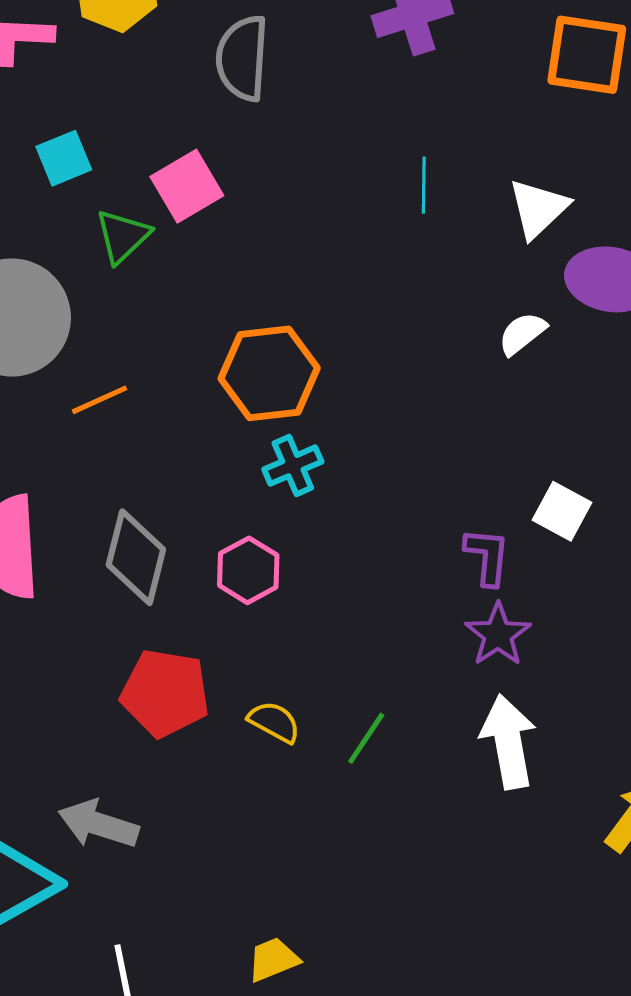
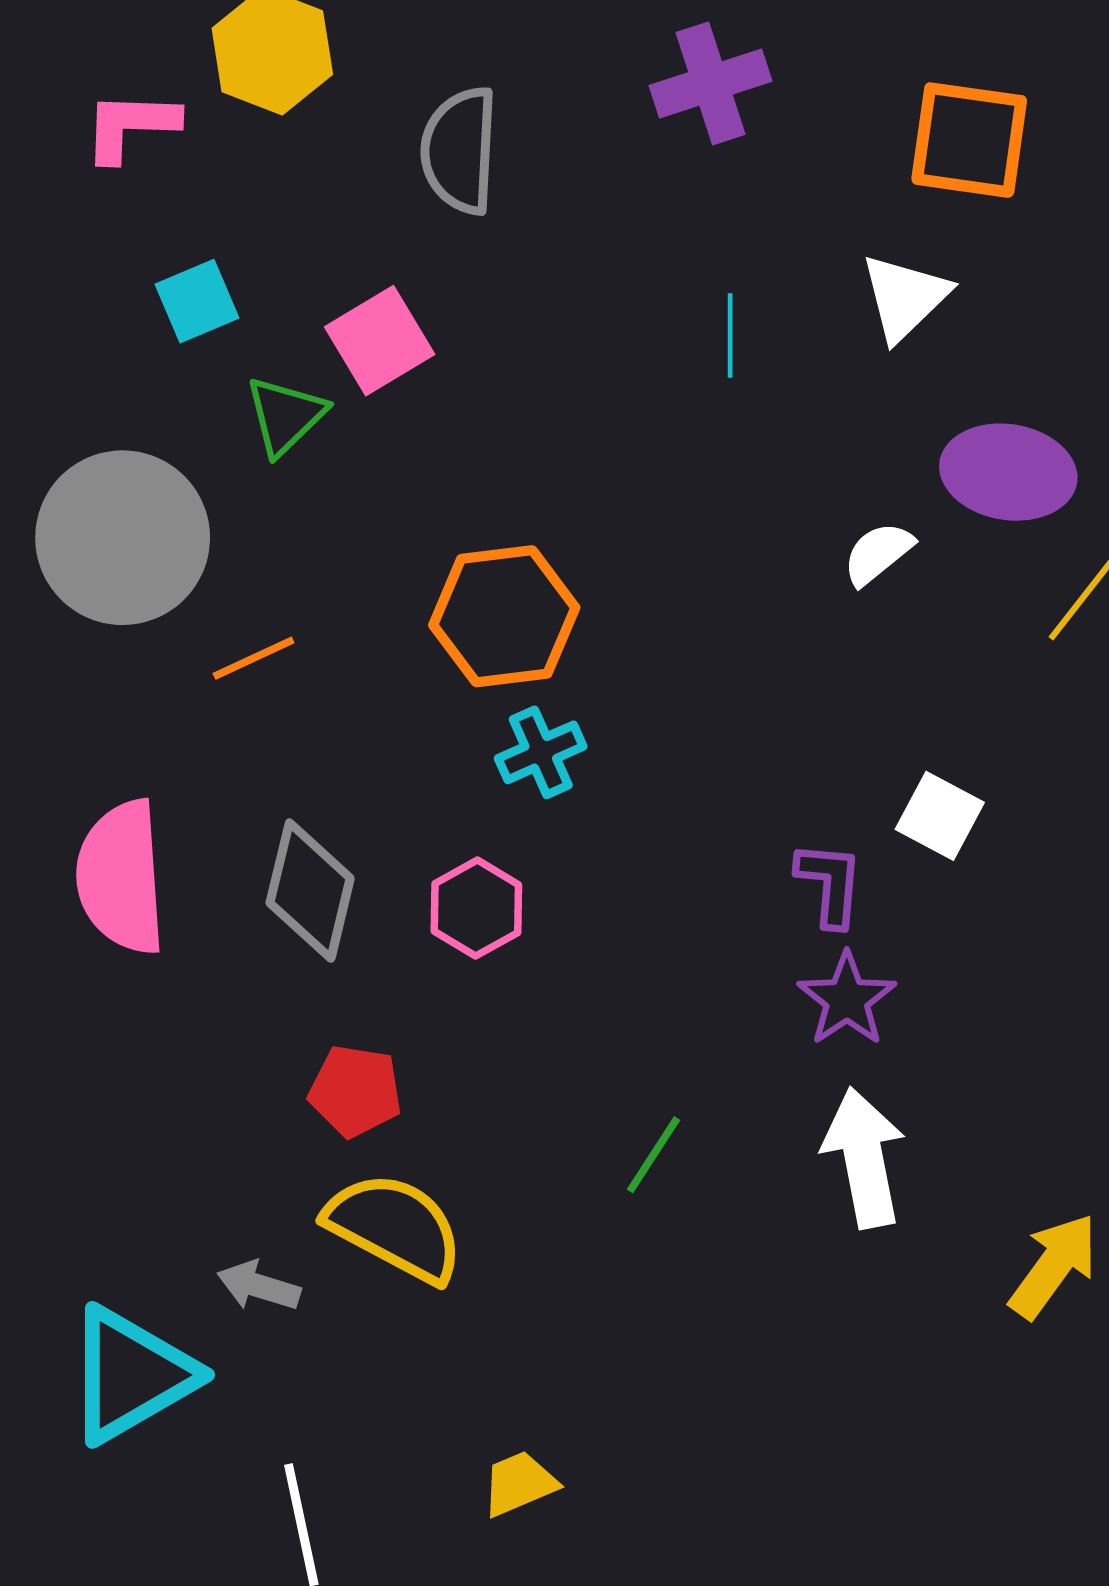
white triangle: (538, 208) -> (905, 297), moved
red pentagon: (165, 693) -> (355, 1091), size x0.7
yellow semicircle: (274, 722) -> (395, 1227), moved, size x1.8
gray arrow: (98, 824) -> (259, 1286), size x0.7

